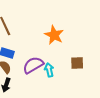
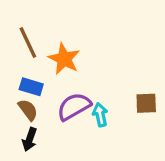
orange star: (54, 35) -> (64, 59), moved

